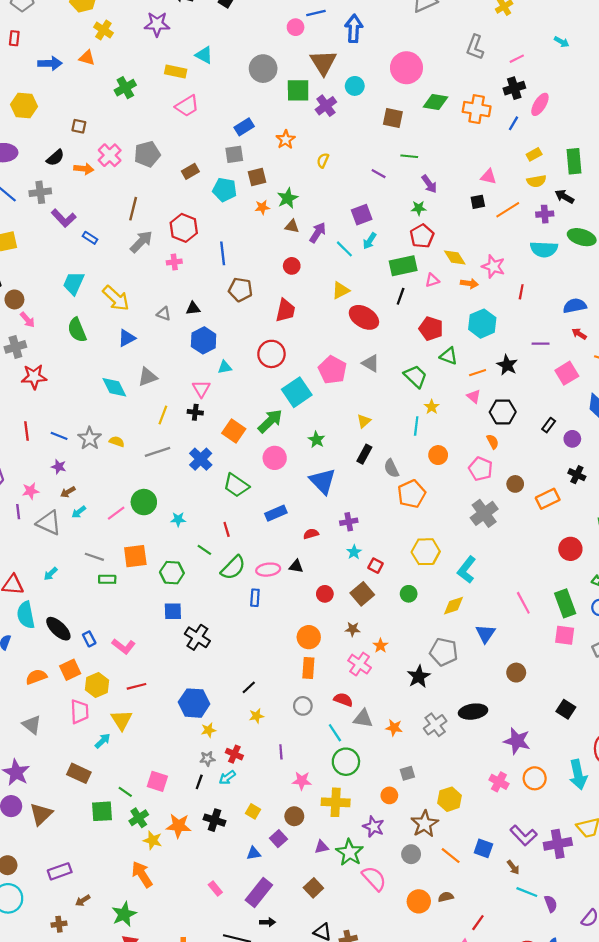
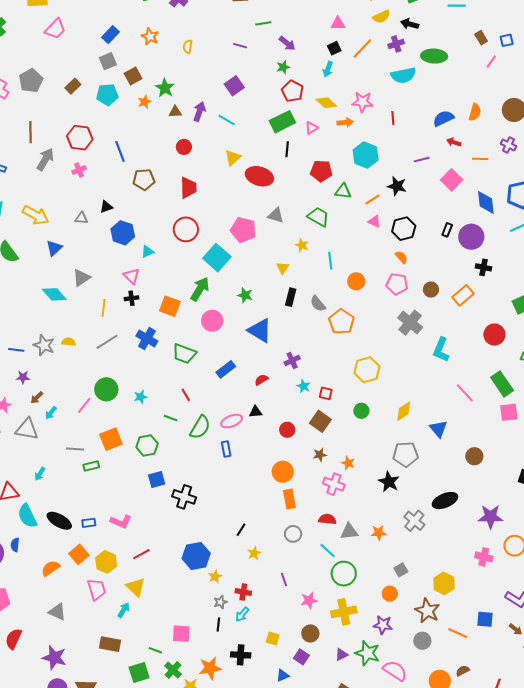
cyan arrow: (370, 241) -> (328, 69), moved
yellow star: (432, 407) -> (302, 245), moved
purple circle: (572, 439) -> (471, 237), size x1.6
cyan L-shape: (467, 570) -> (441, 350), moved
blue rectangle: (89, 639) -> (89, 523), turned -56

